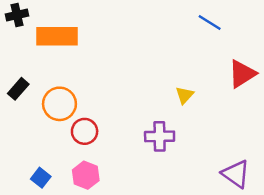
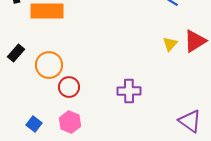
yellow triangle: (185, 95) -> (170, 44), moved

